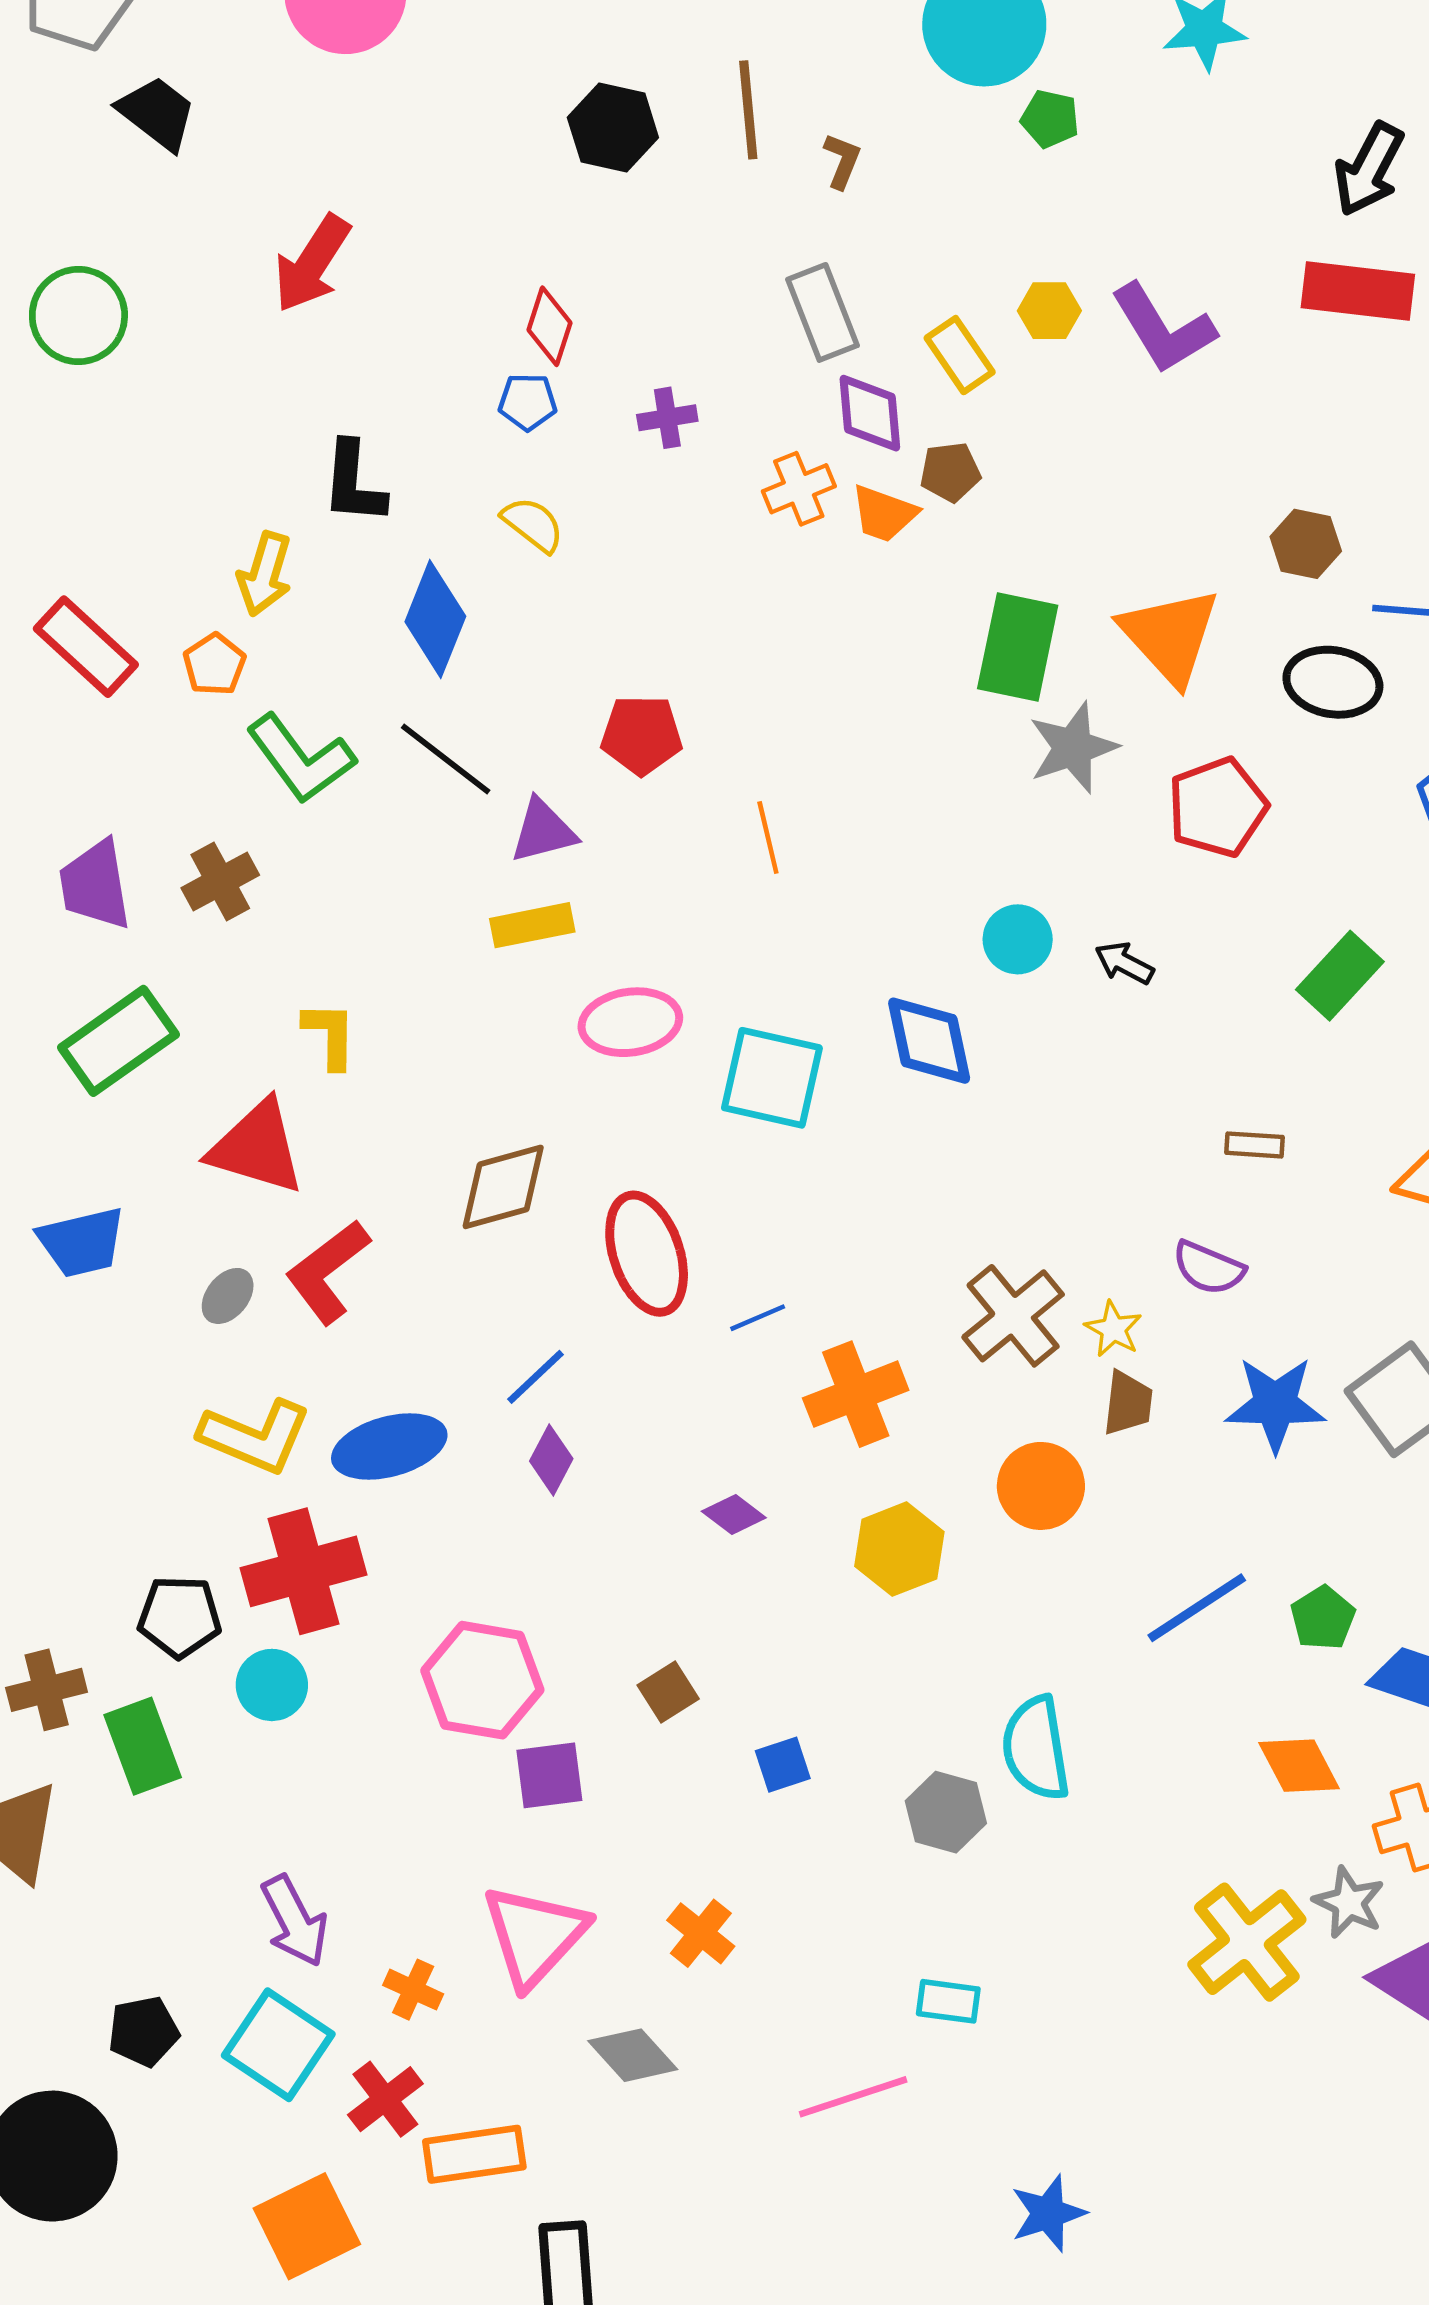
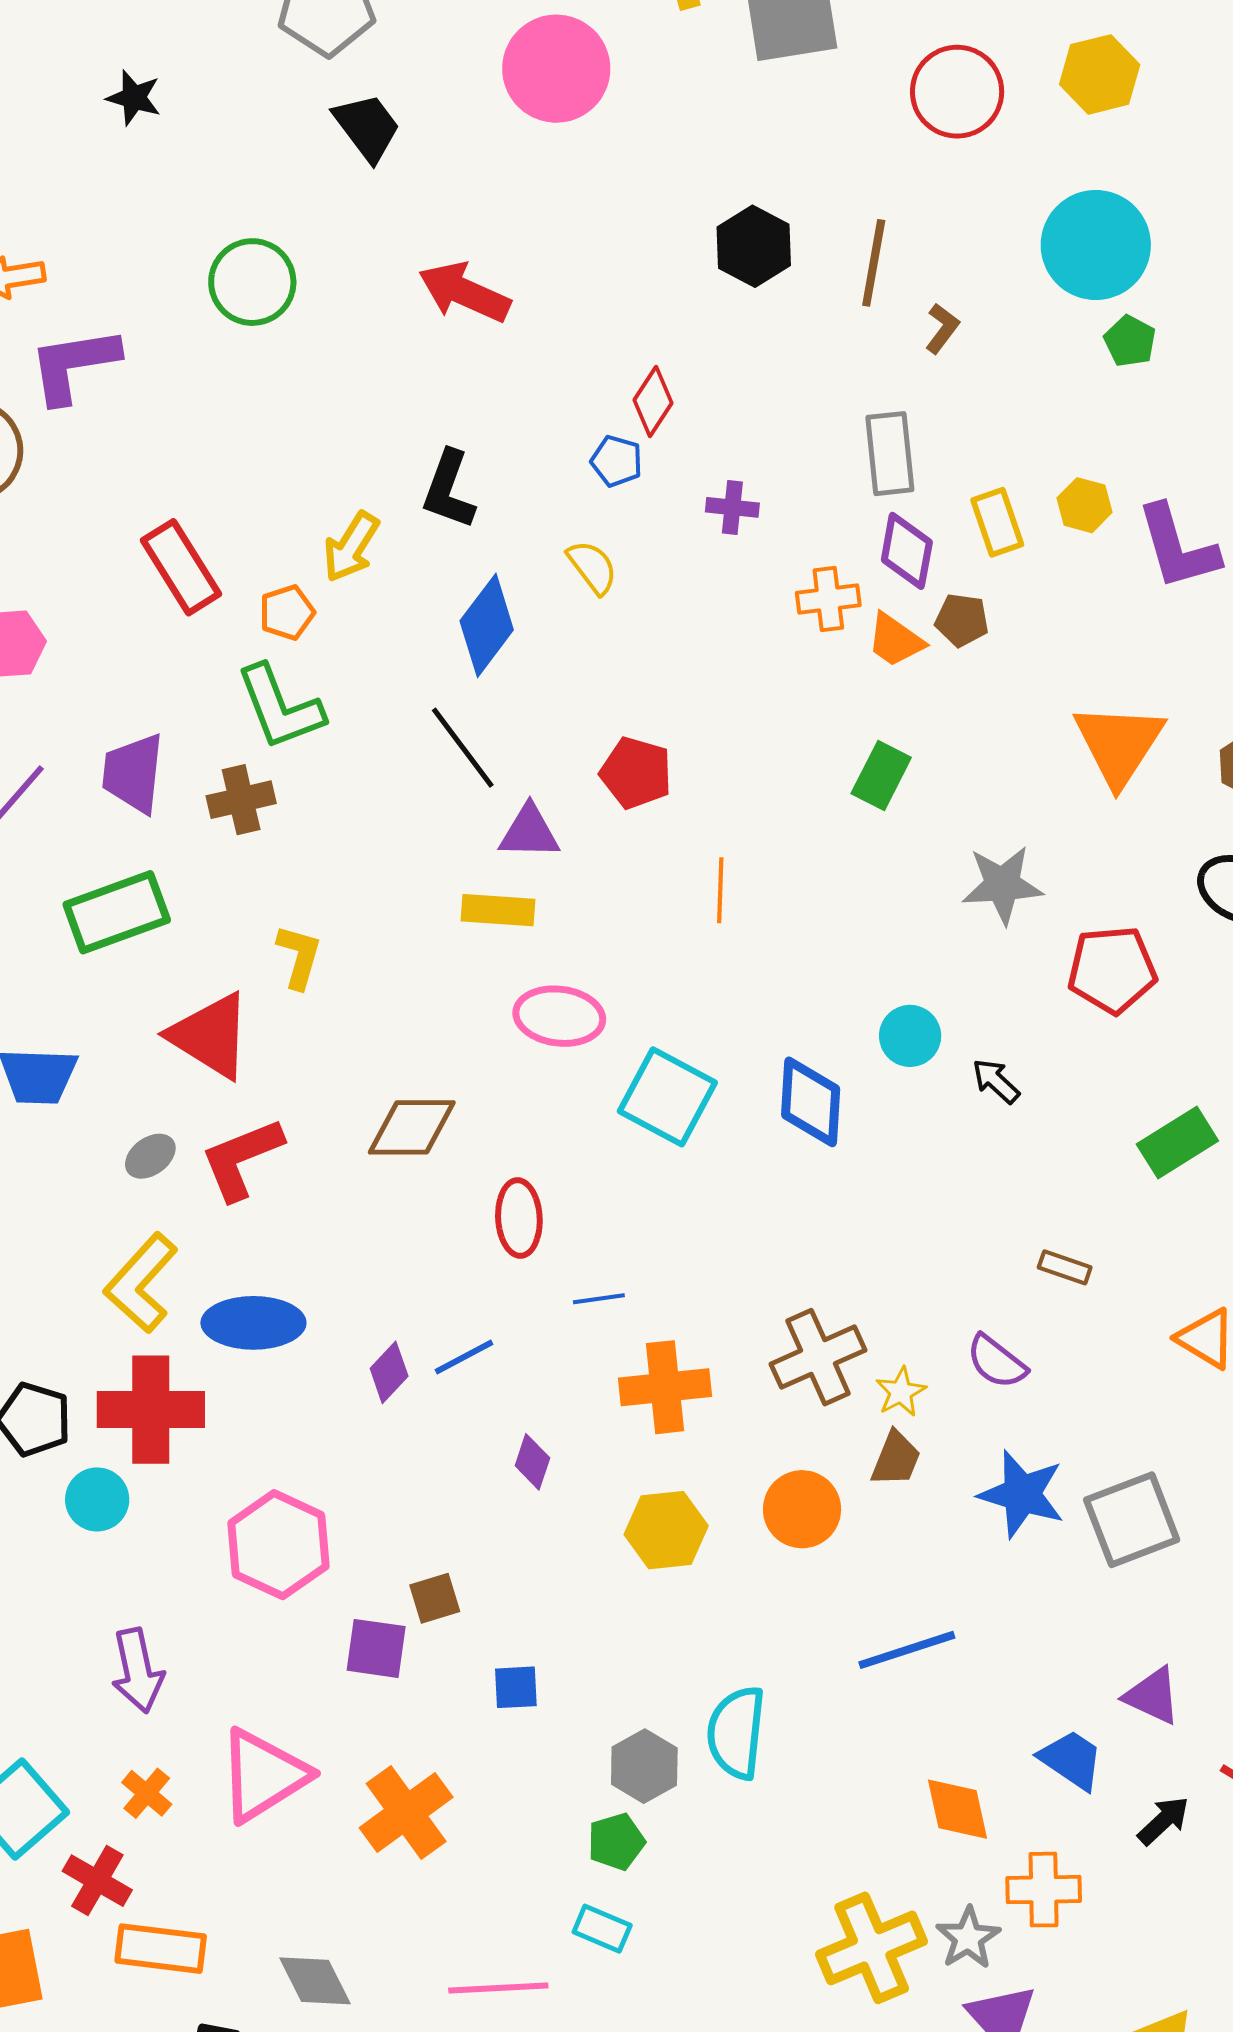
red arrow: (312, 264) -> (464, 292), turned 66
orange triangle: (1170, 636) -> (1119, 744), moved
green rectangle: (1018, 647) -> (881, 775), moved, size x0.7
green L-shape: (301, 759) -> (280, 707), moved
red ellipse: (647, 1254) -> (519, 1218), size x0.7
blue line: (535, 1377) -> (464, 1357), moved
yellow L-shape: (255, 1436) -> (141, 1283), turned 94
purple diamond: (734, 1515) -> (532, 1462), turned 56
green pentagon: (1323, 1618) -> (616, 1842), moved
purple square: (549, 1775) -> (376, 1648), moved
purple arrow: (295, 1921) -> (137, 1671), moved
orange cross: (701, 1933) -> (406, 1812), size x1.5
gray diamond: (633, 2055) -> (315, 1981), moved
red cross: (385, 2099) -> (97, 1881), turned -38

